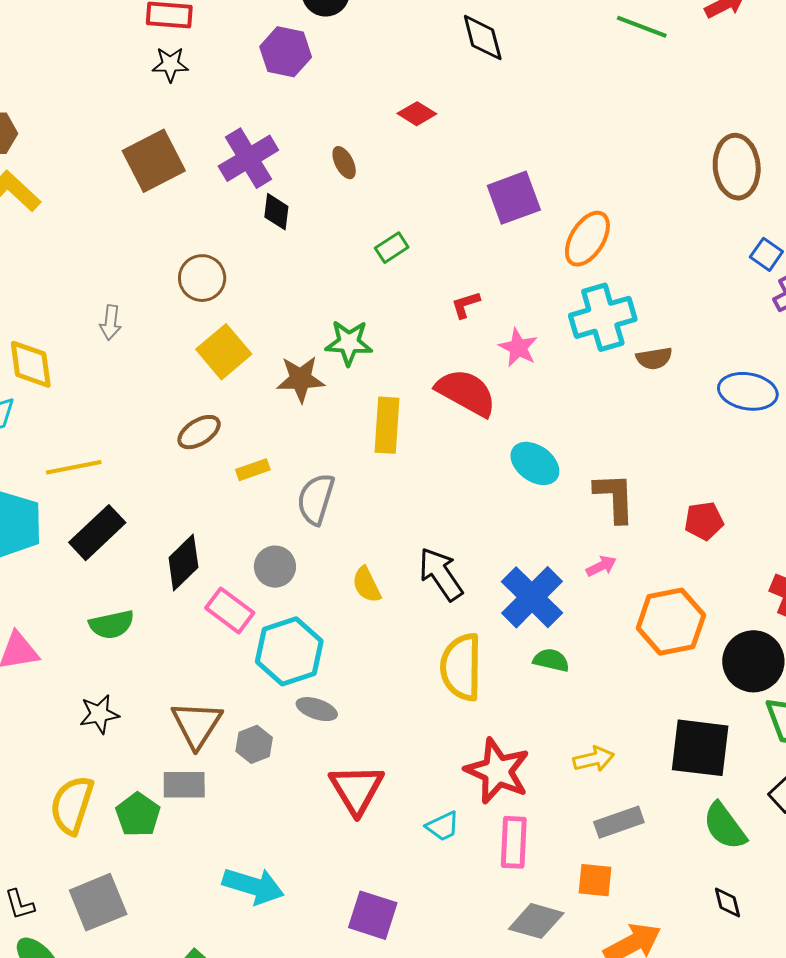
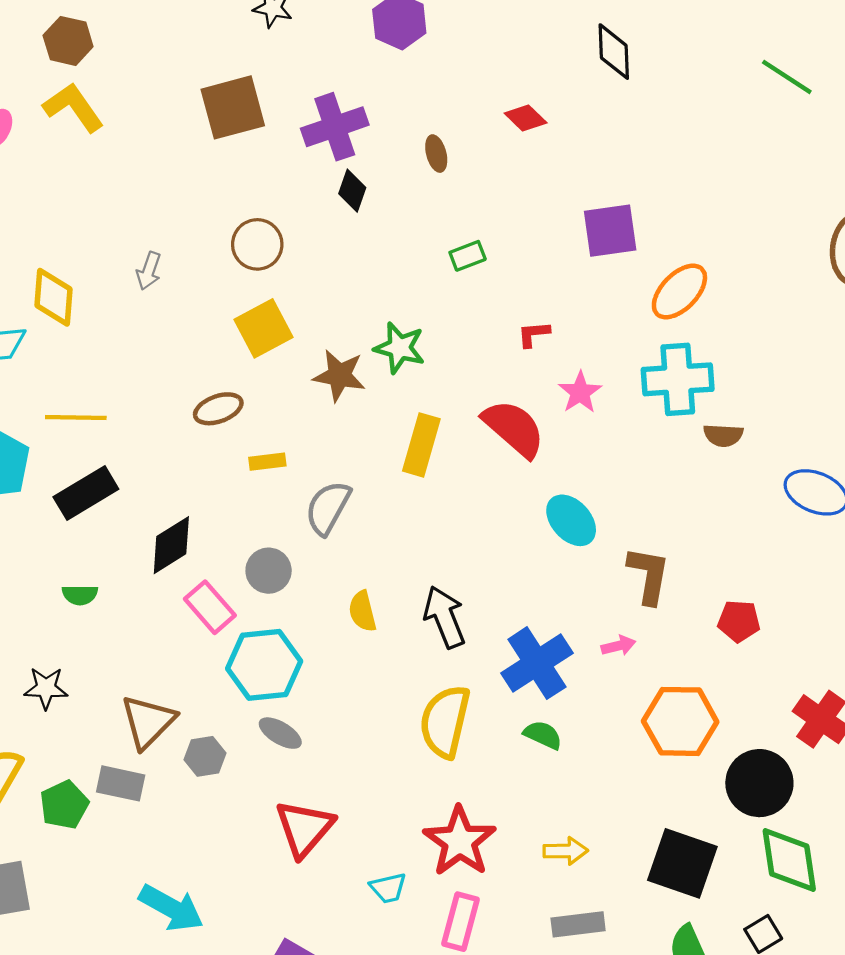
green semicircle: (112, 624) -> (80, 595), size x0.7

